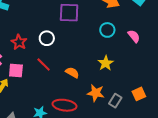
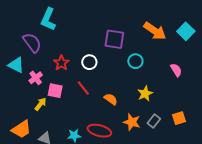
cyan circle: (107, 30) -> (135, 61), moved
orange square: (139, 94) -> (179, 118), moved
gray rectangle: (115, 101) -> (154, 121), moved

